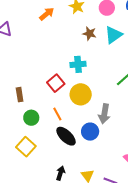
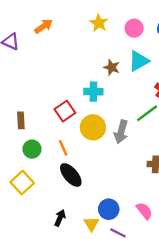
orange arrow: (47, 14) -> (44, 26), moved
brown star: (89, 33) -> (112, 67), moved
gray arrow: (104, 114) -> (121, 132), moved
blue circle: (90, 132) -> (109, 209), moved

